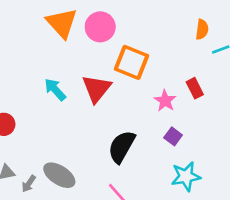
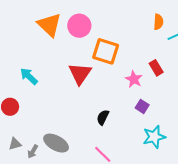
cyan arrow: (55, 89) -> (29, 76), moved
black semicircle: (122, 147) -> (103, 117), size x0.6

